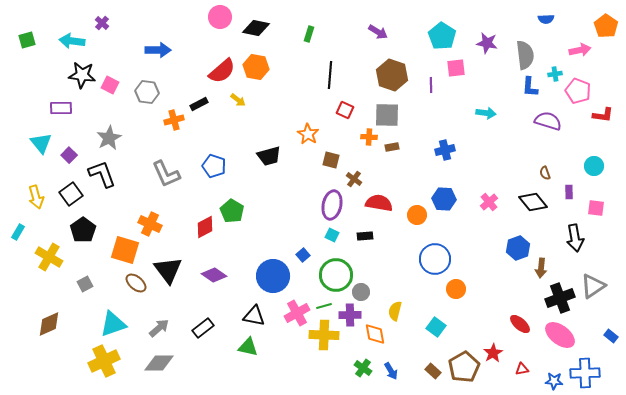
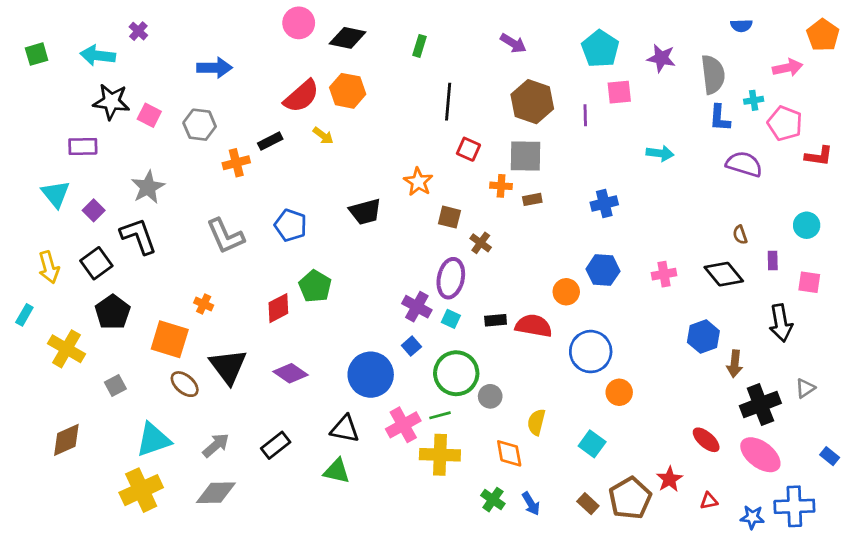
pink cross: (489, 202) -> (664, 274), turned 30
red semicircle: (379, 203) -> (534, 326), moved
orange cross: (150, 224) -> (204, 304), size x0.6
gray triangle: (593, 286) -> (805, 388), size x0.6
purple cross: (350, 315) -> (417, 307), moved, turned 30

